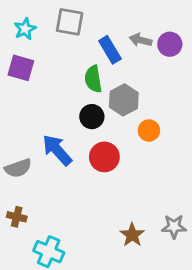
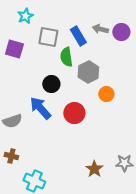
gray square: (70, 22) -> (48, 37), moved
cyan star: (25, 29) -> (25, 16), moved
black circle: (92, 117) -> (51, 84), moved

